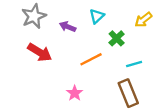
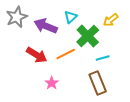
purple arrow: (68, 27) -> (46, 26), size x1.6
green cross: (117, 38) -> (88, 36), size x1.6
red arrow: (40, 52) -> (37, 55), moved

